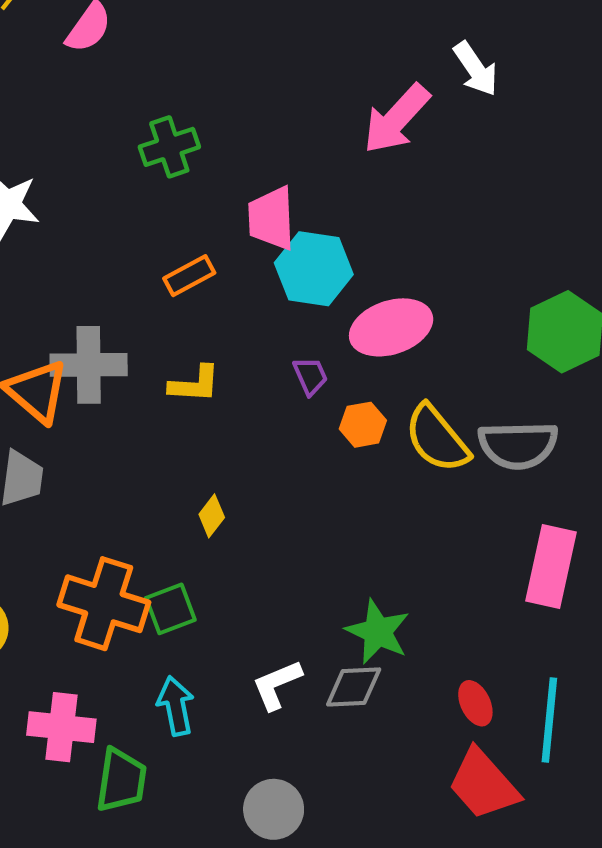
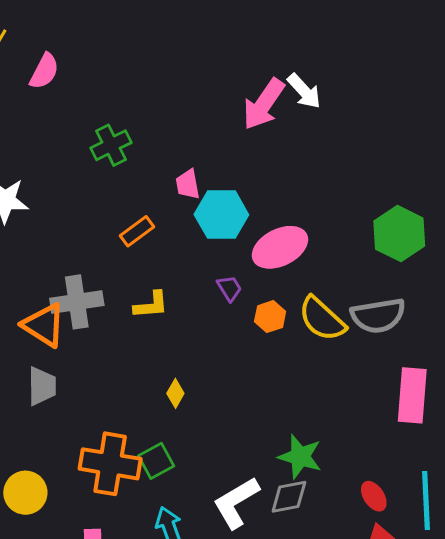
white arrow: (476, 69) -> (304, 91), moved
pink trapezoid: (271, 218) -> (188, 184), size x0.7
white L-shape: (277, 685) -> (236, 503), size x1.4

